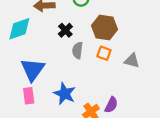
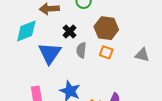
gray triangle: (132, 61) -> (142, 55), moved
blue triangle: (33, 69) -> (50, 53), moved

